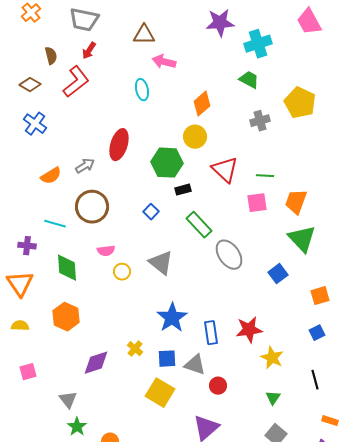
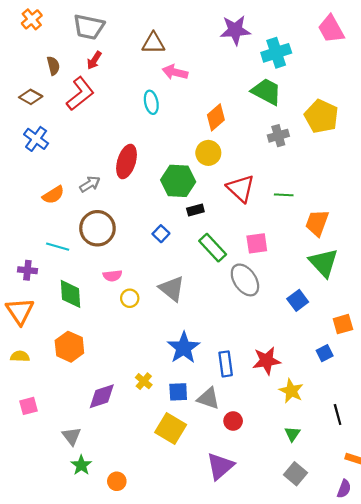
green trapezoid: (249, 80) -> (266, 92), size x1.4
pink square: (257, 203) -> (257, 243), moved
blue square: (317, 333) -> (325, 353), moved

